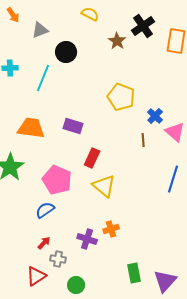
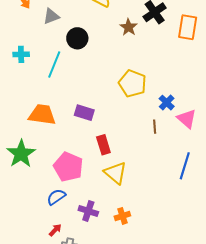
red rectangle: (92, 158) -> (103, 145), turned -42
purple cross: (87, 239) -> (88, 211), moved

